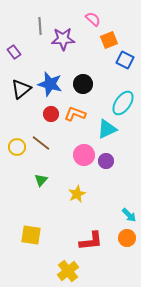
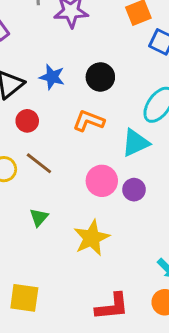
blue star: (50, 84) -> (52, 77), size x0.7
red circle: (51, 114) -> (27, 121), moved
yellow star: (77, 194) -> (92, 238), size x1.4

